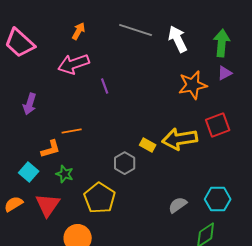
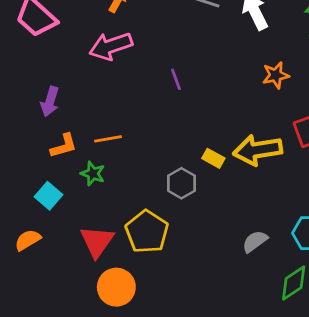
orange star: (193, 85) -> (276, 75), size x0.7
purple line: (105, 86) -> (176, 79), moved
orange L-shape: (51, 149) -> (64, 146), moved
green star: (65, 174) -> (93, 174), moved
red triangle: (48, 205) -> (97, 241), moved

